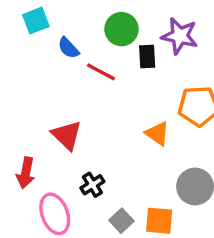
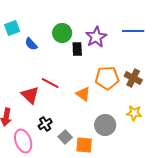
purple star: (180, 36) -> (96, 37), turned 30
red line: (101, 72) -> (50, 83), moved
gray square: (121, 221) -> (65, 137), moved

